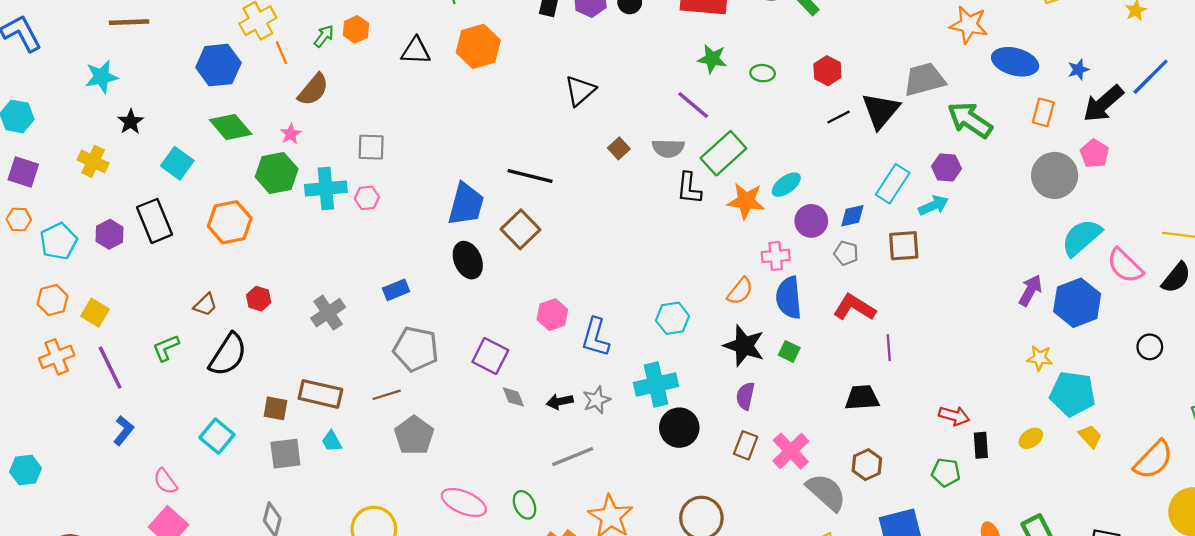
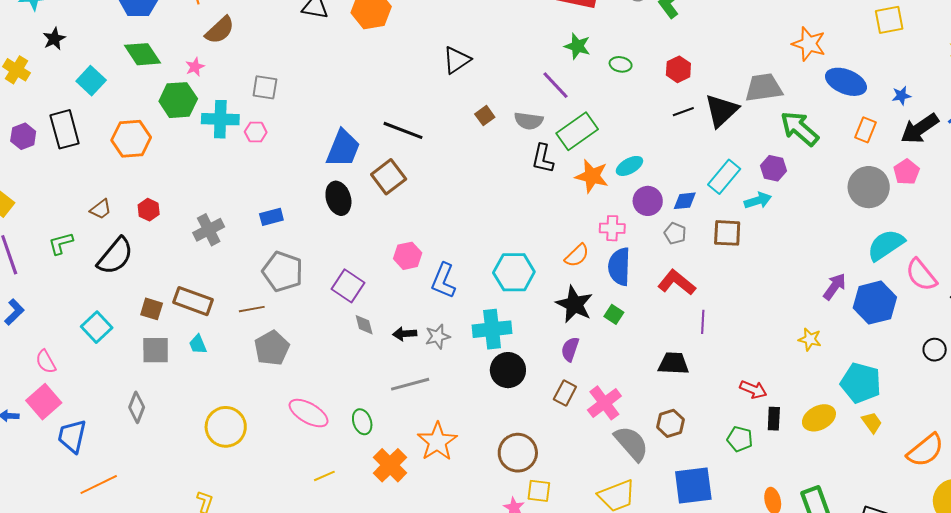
cyan hexagon: (673, 318) -> (514, 272), size x1.4
yellow star: (1040, 358) -> (810, 339), moved
yellow ellipse: (1031, 438) -> (819, 418), size x1.5

